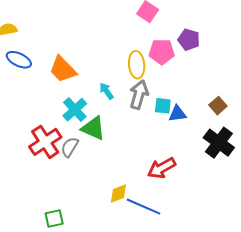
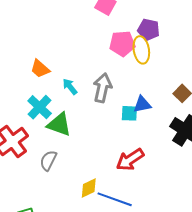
yellow ellipse: (137, 65) -> (141, 50), moved
orange trapezoid: (63, 69) -> (40, 69), moved, size x0.7
cyan square: (163, 106) -> (129, 113), moved
gray semicircle: (70, 147) -> (48, 160), moved

